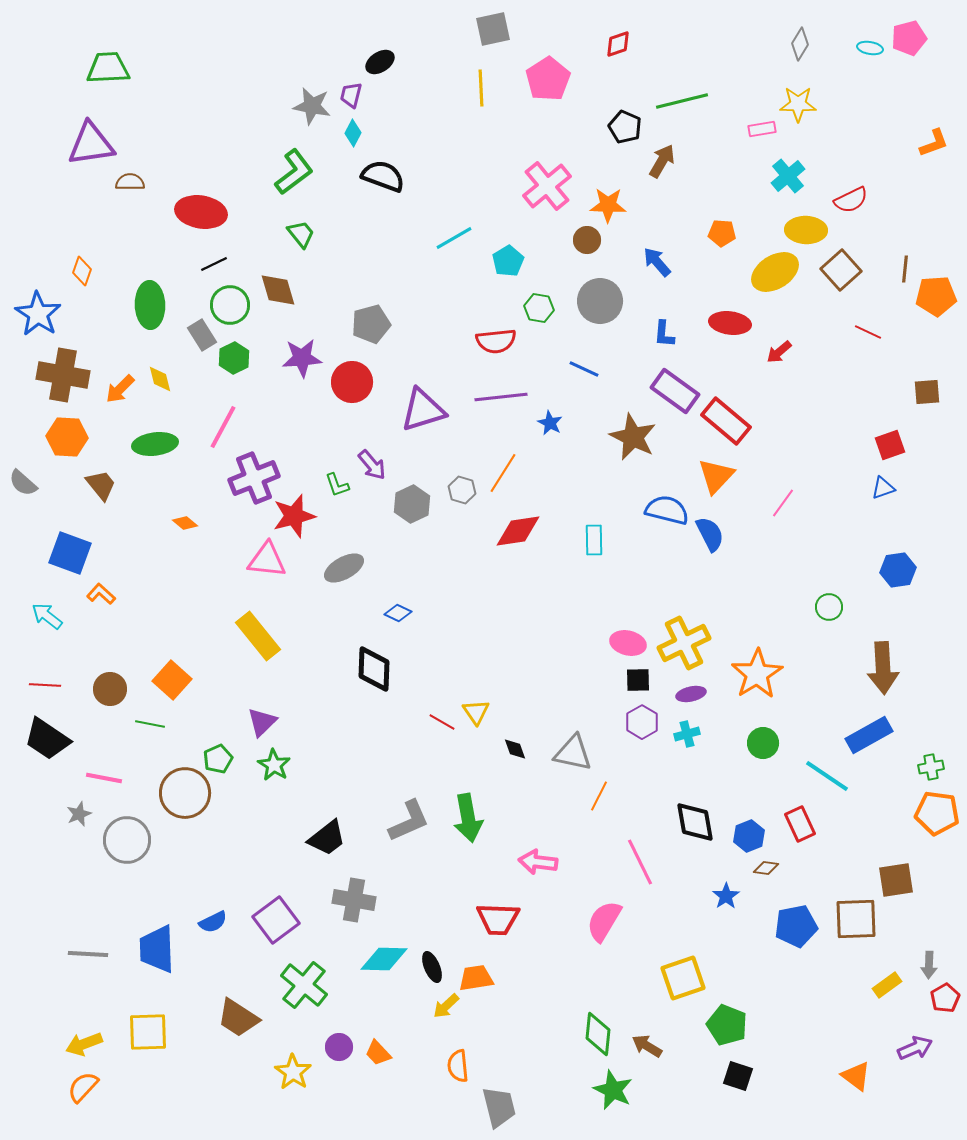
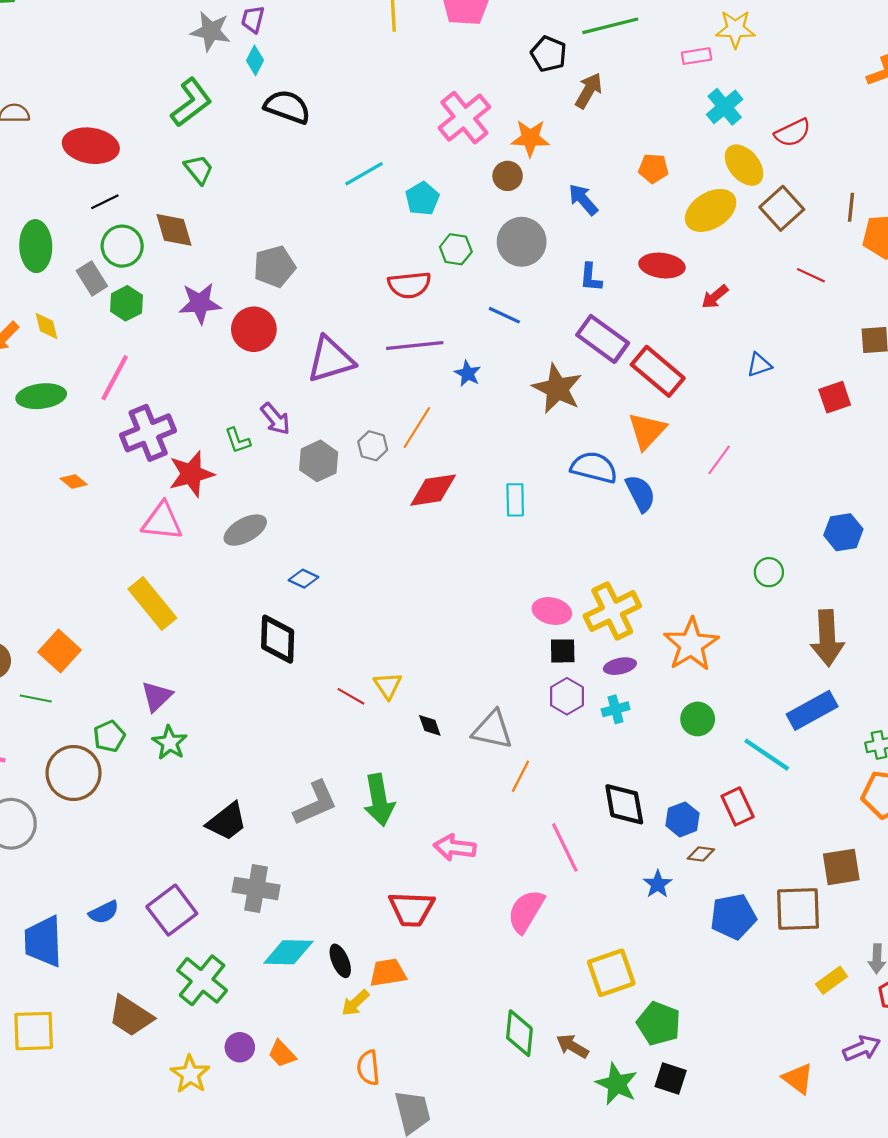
yellow ellipse: (806, 230) -> (744, 165), turned 48
blue triangle: (883, 488) -> (759, 365), moved
green star: (613, 1090) -> (617, 1084), moved

